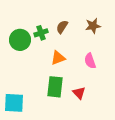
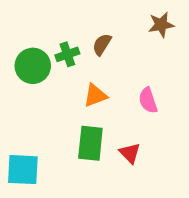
brown star: (93, 26) -> (161, 25), moved

